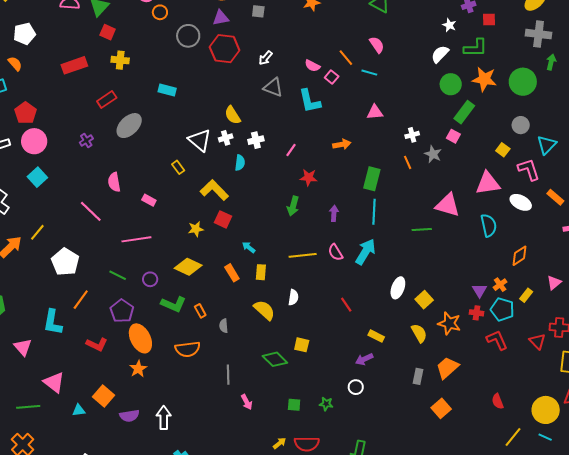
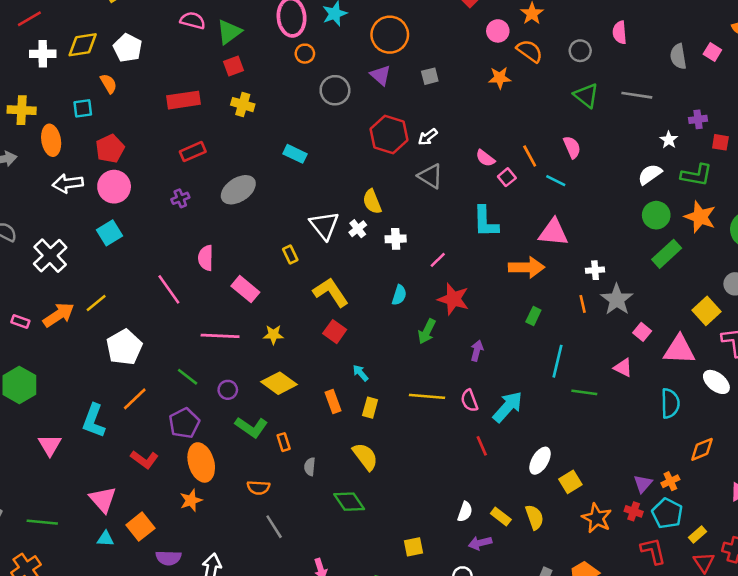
gray square: (258, 11) -> (430, 76), turned -32
purple triangle: (221, 18) -> (381, 75), turned 42
red square: (108, 32) -> (234, 66), turned 35
white pentagon: (24, 34) -> (128, 48), turned 30
red hexagon: (225, 49) -> (389, 134), moved
red rectangle: (107, 99) -> (193, 152), moved
cyan L-shape: (310, 101) -> (486, 222), moved
pink triangle: (375, 112) -> (553, 232), size x1.4
pink square: (453, 136) -> (642, 332), moved
white cross: (226, 138) -> (358, 229), turned -32
orange arrow: (342, 144) -> (527, 267), moved, size x1.5
yellow square: (503, 150) -> (706, 311), size x1.5
gray star: (433, 154) -> (617, 300), size x1.4
cyan semicircle: (240, 163) -> (399, 295), moved
red star: (309, 178) -> (453, 299), size x1.4
green rectangle: (372, 179) -> (533, 316), size x0.6
pink rectangle: (149, 200) -> (245, 289), size x1.5
pink triangle: (448, 205) -> (623, 368), size x0.6
cyan line: (374, 212) -> (558, 361), moved
yellow star: (196, 229) -> (273, 335), moved
yellow rectangle: (526, 295) -> (698, 534), moved
white semicircle: (293, 297) -> (465, 512), moved
red line: (346, 305) -> (482, 446), moved
yellow semicircle: (419, 333) -> (534, 517), moved
yellow square: (302, 345) -> (413, 547), moved, turned -35
orange semicircle: (188, 349) -> (258, 488), size x0.7
green diamond: (275, 359) -> (349, 502), moved
gray line: (228, 375) -> (274, 527), moved, turned -42
pink triangle: (54, 382) -> (103, 500), moved

